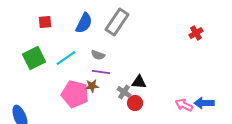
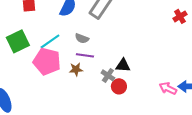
pink pentagon: (75, 94) -> (47, 61), moved

